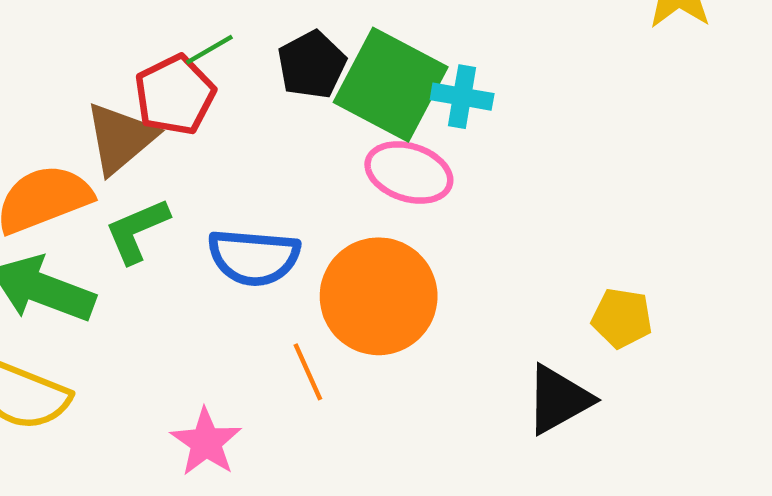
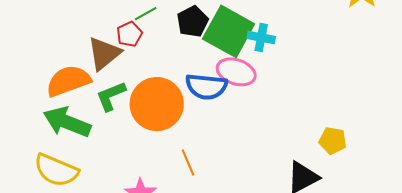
red pentagon: (175, 95) -> (129, 34), size x0.7
blue semicircle: (254, 257) -> (206, 87), moved
orange circle: (379, 296) -> (157, 104), moved

